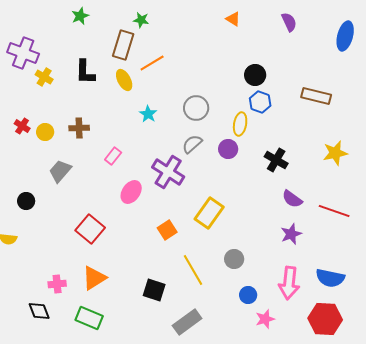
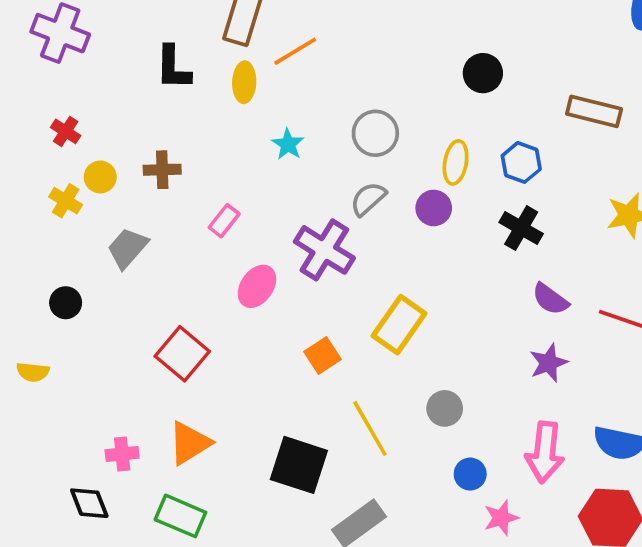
yellow cross: (44, 77) -> (66, 201), moved
yellow ellipse: (124, 80) -> (244, 82), turned 30
blue hexagon: (260, 102) -> (521, 162), moved
red cross: (22, 126) -> (66, 131), moved
black square: (154, 290) -> (299, 465), size x1.4

